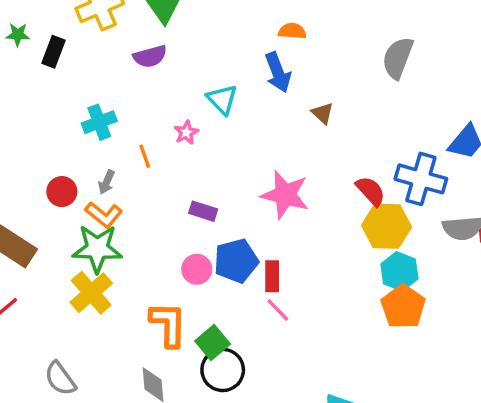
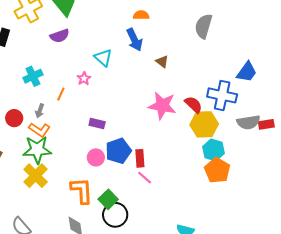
orange line: (145, 156) -> (61, 94), turned 48
pink star: (285, 195) -> (162, 106), moved

